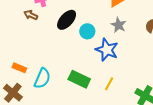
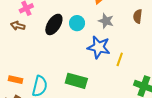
cyan circle: (87, 31) -> (77, 23), moved
yellow line: (109, 84) -> (120, 59), moved

